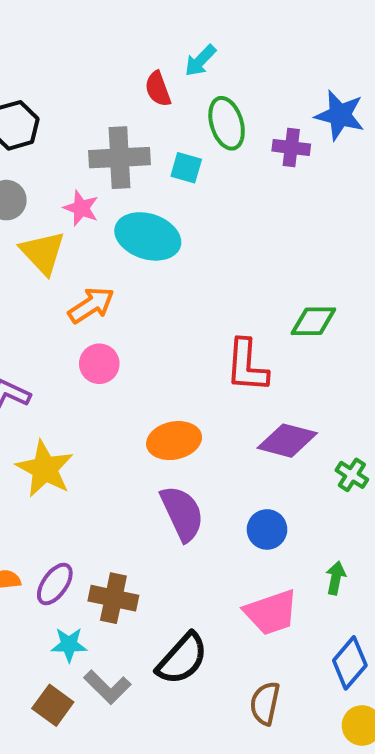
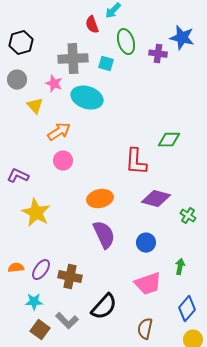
yellow triangle: (43, 253) -> (35, 106), size x0.7
cyan star: (69, 645) -> (34, 302), moved

